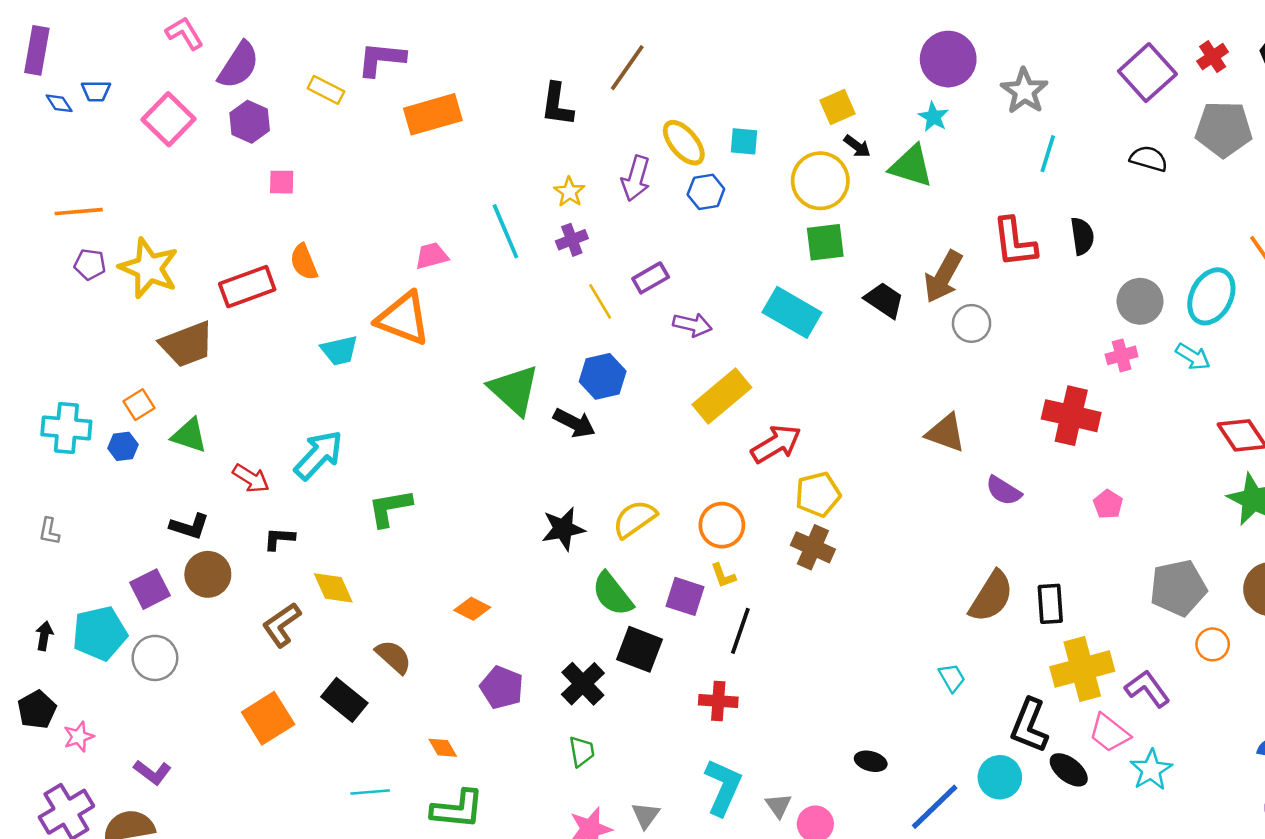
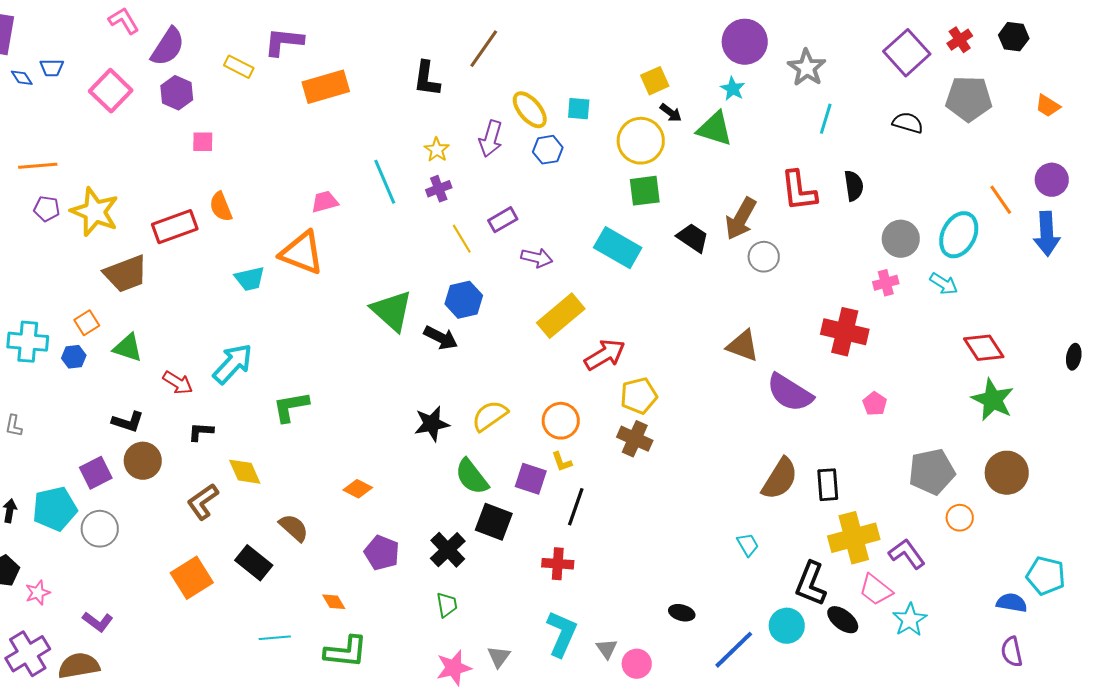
purple semicircle: (1004, 491) -> (790, 393), size x1.6

